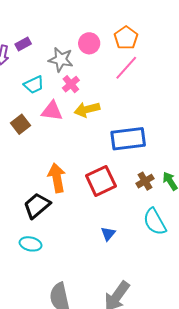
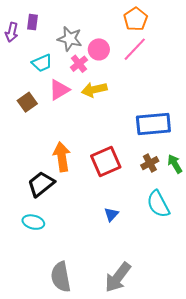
pink circle: (89, 43) -> (99, 49), moved
purple rectangle: (23, 44) -> (33, 22), turned -56
pink triangle: (52, 111) -> (59, 90), turned -40
blue rectangle: (128, 139) -> (153, 124), moved

